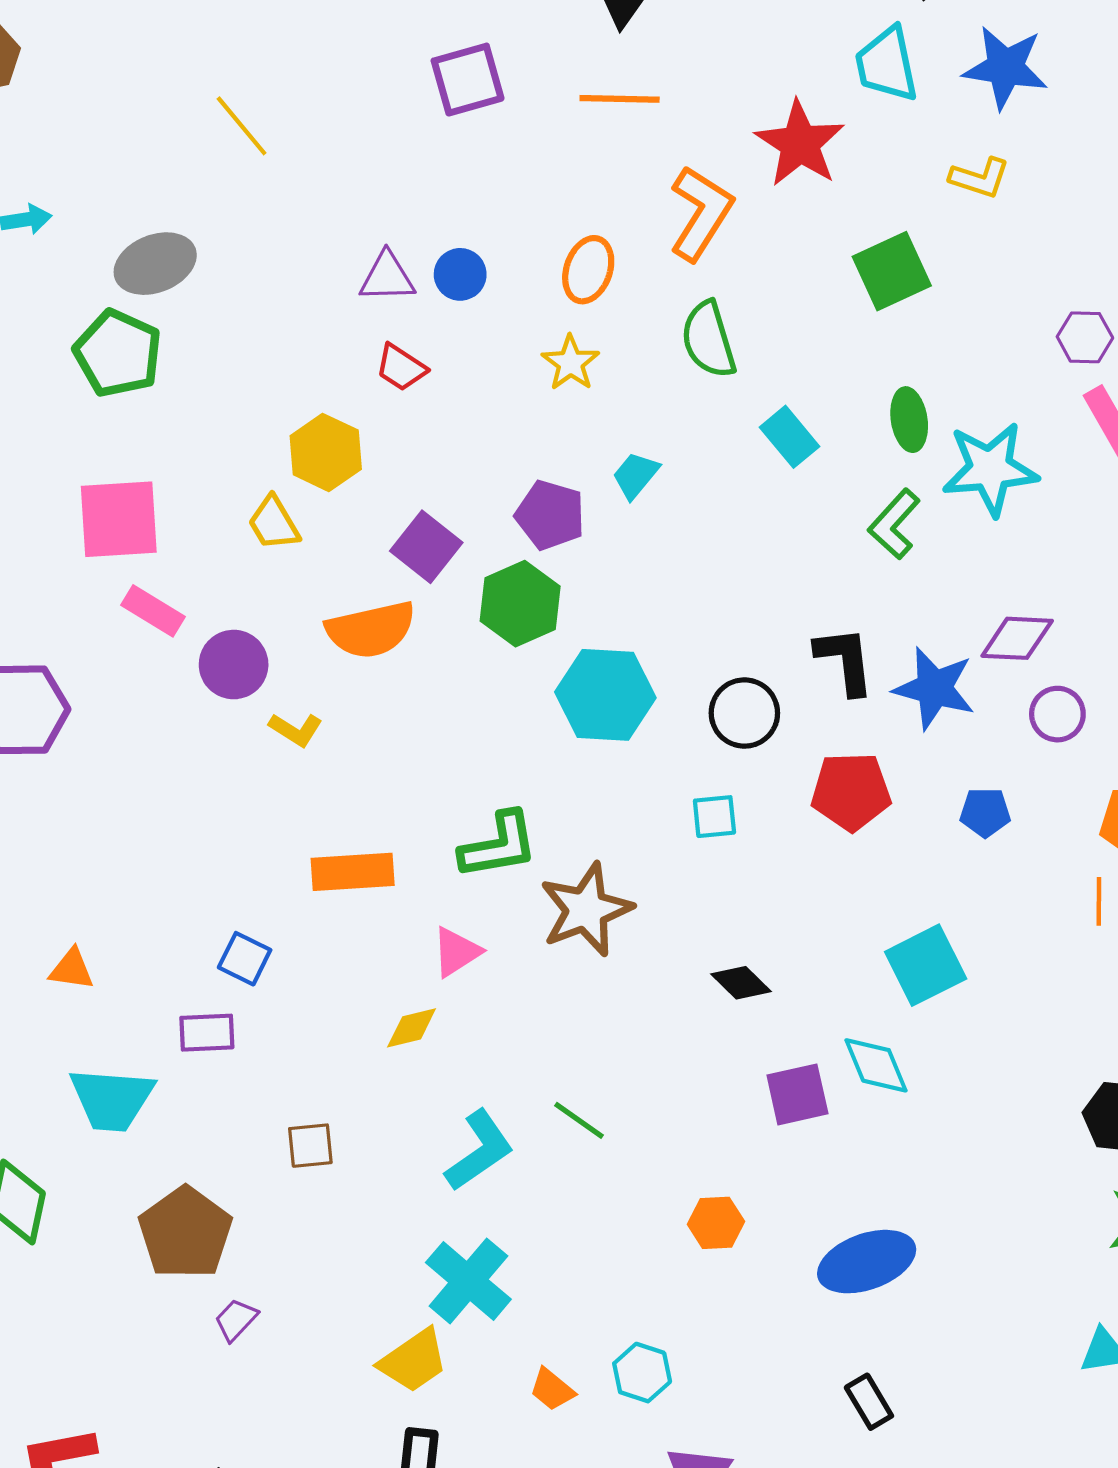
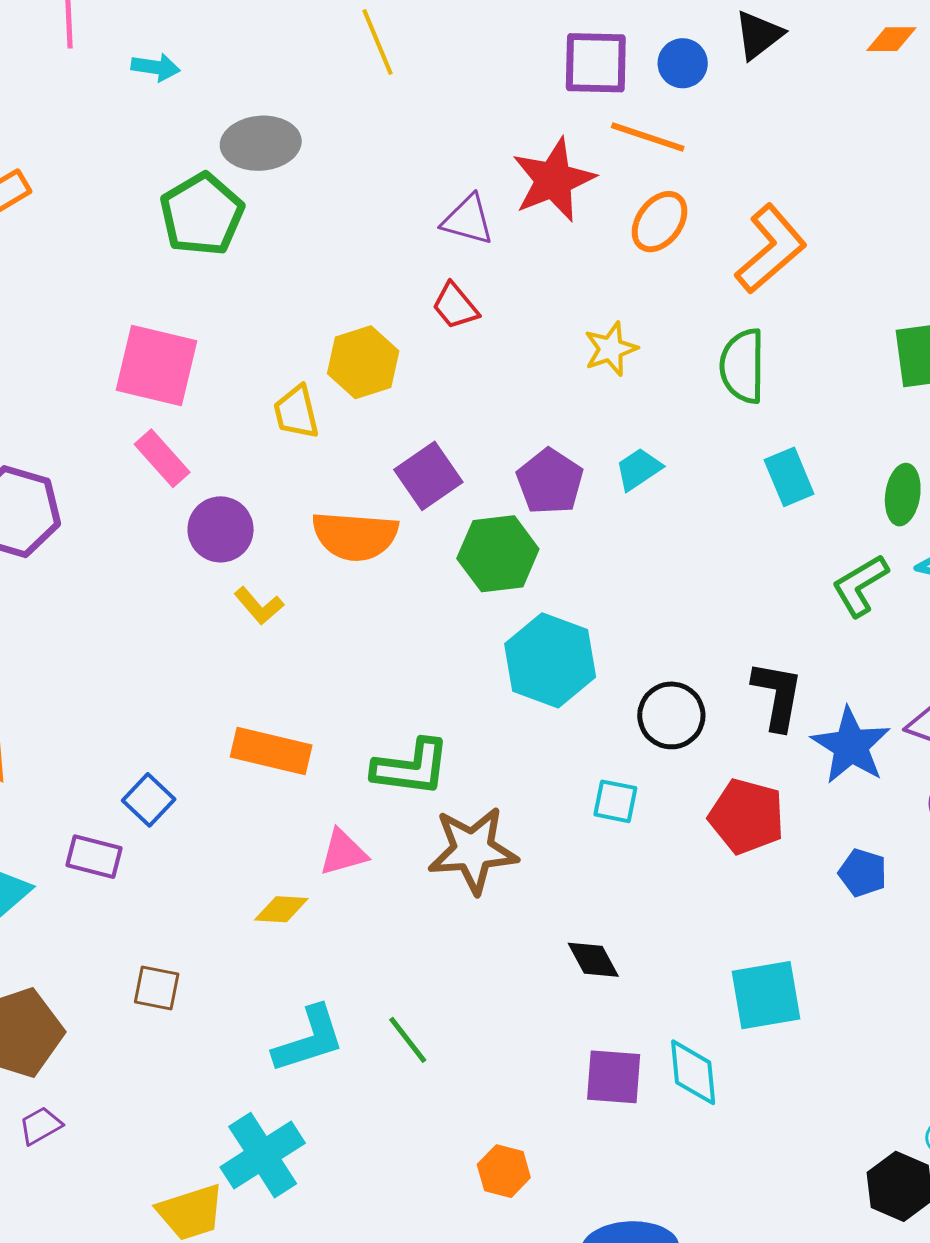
orange line: (620, 99) -> (648, 137), moved
red star: (800, 144) -> (553, 180), moved
orange ellipse: (588, 270) -> (660, 222), moved
blue circle: (460, 274) -> (683, 63), moved

